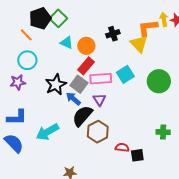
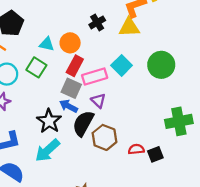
green square: (58, 18) -> (36, 67), moved
yellow triangle: (139, 44) -> (129, 27), turned -36
black star: (56, 85) -> (49, 121), moved
green cross: (163, 132) -> (179, 121), size x1.6

